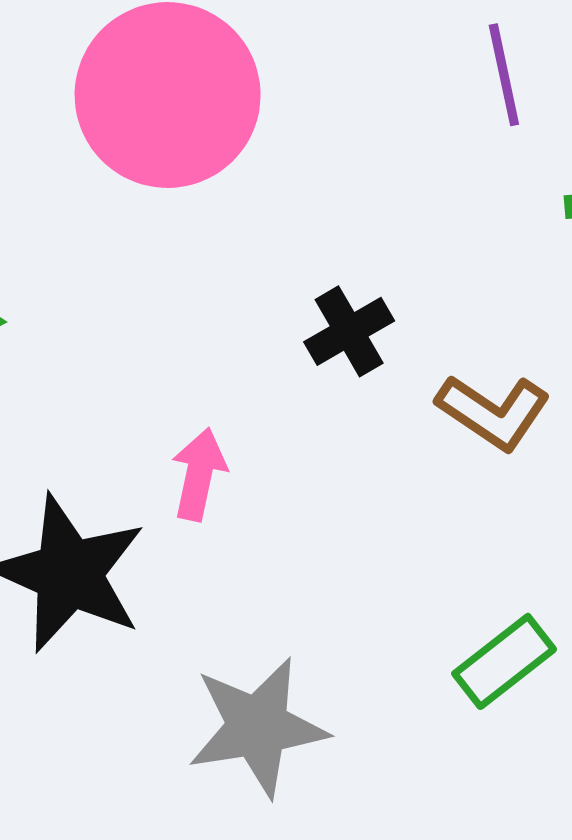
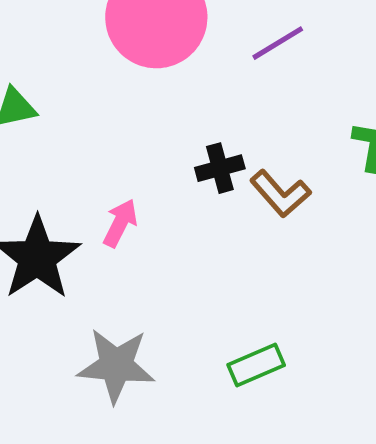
purple line: (504, 75) -> (278, 43), moved, turned 56
brown L-shape: (493, 412) -> (280, 194), moved

